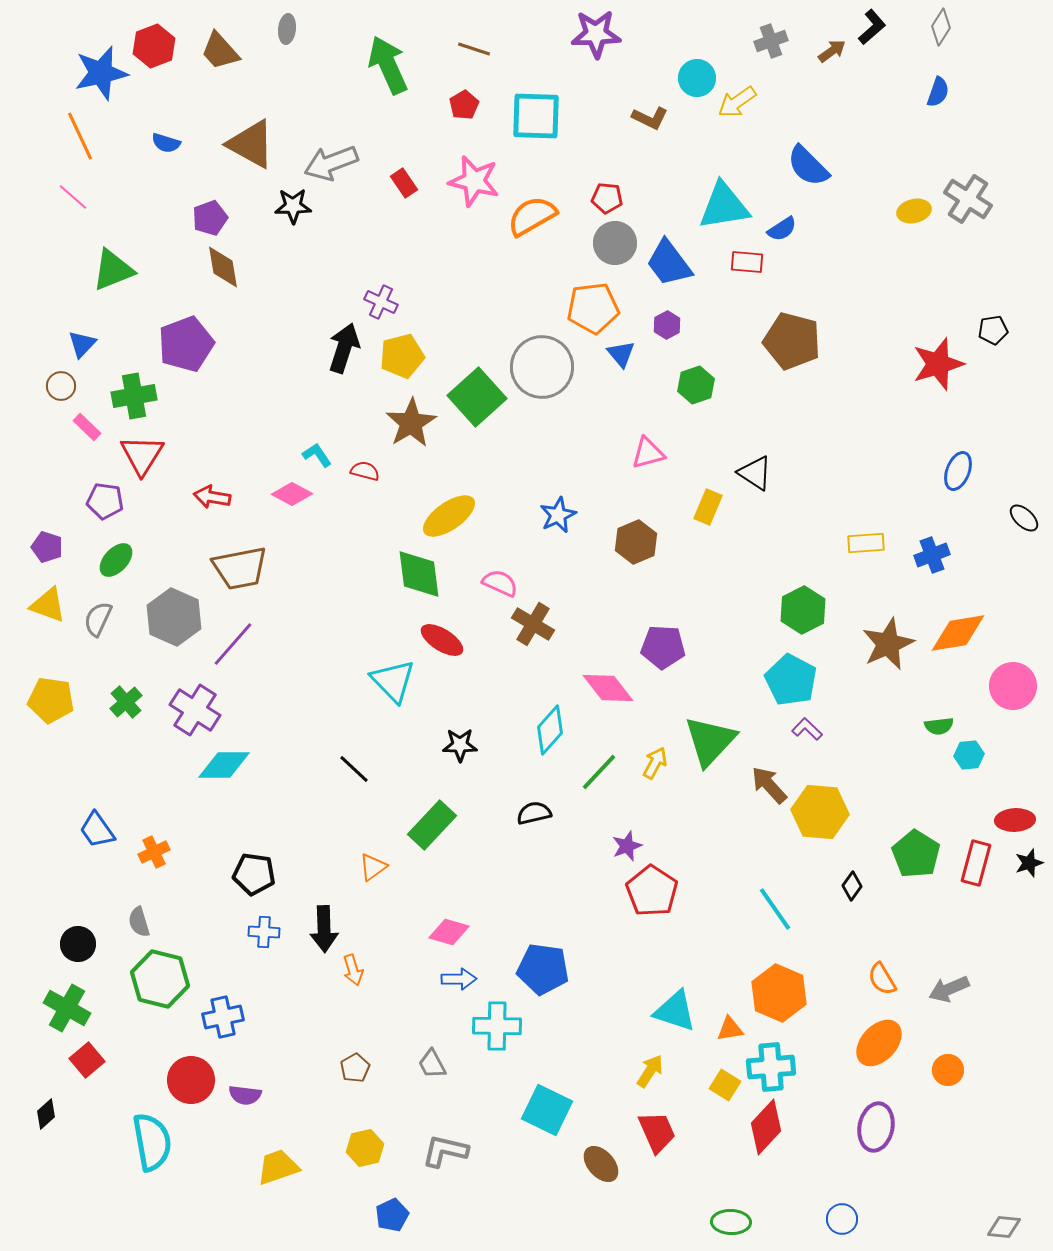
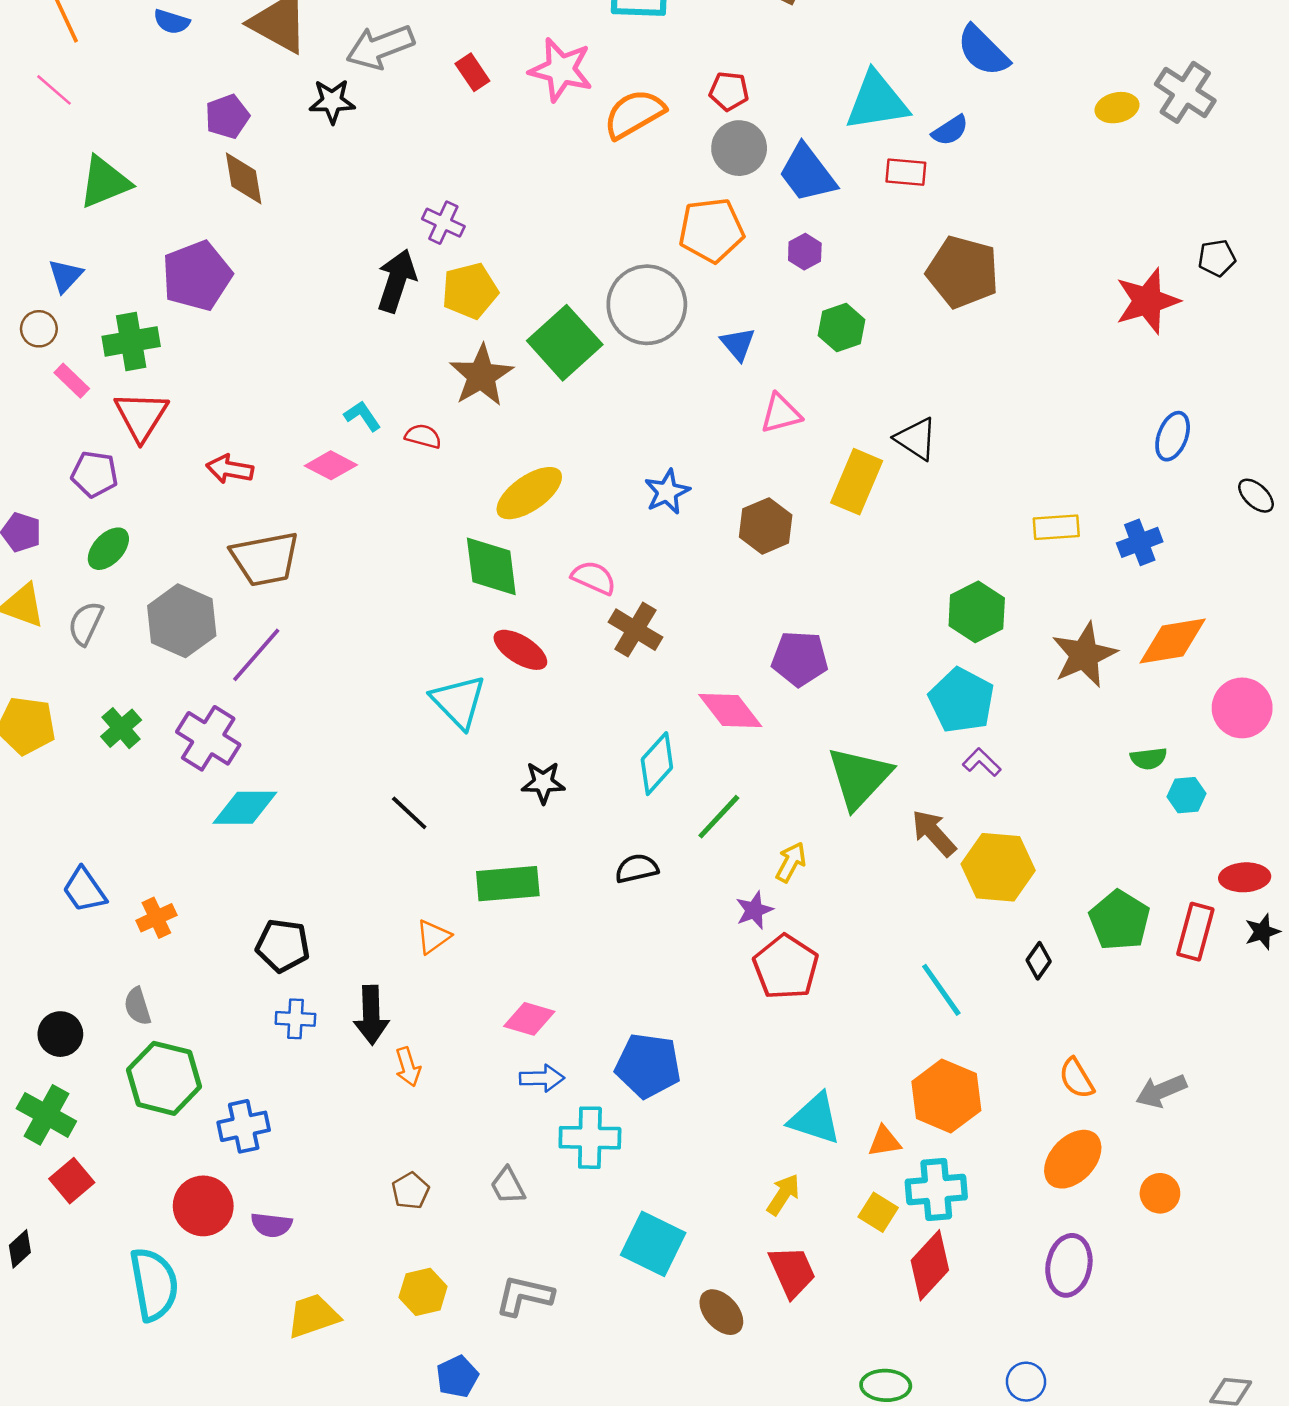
blue triangle: (621, 354) -> (738, 344), moved
yellow rectangle: (708, 507) -> (857, 482), size x1.4
yellow arrow: (655, 763) -> (791, 862), moved
green rectangle: (432, 825) -> (508, 884), turned 42

